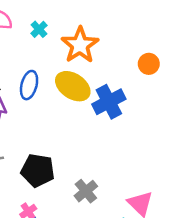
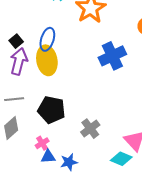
yellow ellipse: (73, 86) -> (47, 60), moved, turned 44

